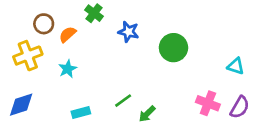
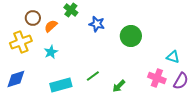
cyan triangle: (236, 66) -> (173, 57), moved
cyan rectangle: (81, 113) -> (61, 85), size x1.5
green arrow: (147, 114) -> (119, 86), moved

